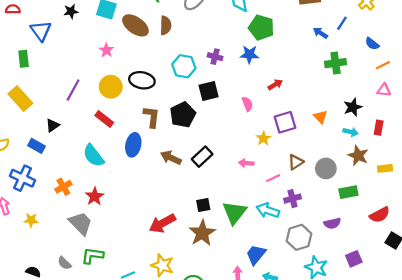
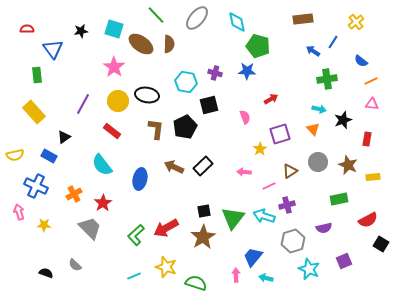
pink star: (106, 50) -> (114, 67), size x1.5
cyan arrow: (351, 132) -> (319, 109), moved
blue ellipse: (133, 145) -> (140, 179), moved
gray circle: (326, 168) -> (318, 162), moved
green L-shape: (92, 256) -> (136, 235), moved, turned -50

